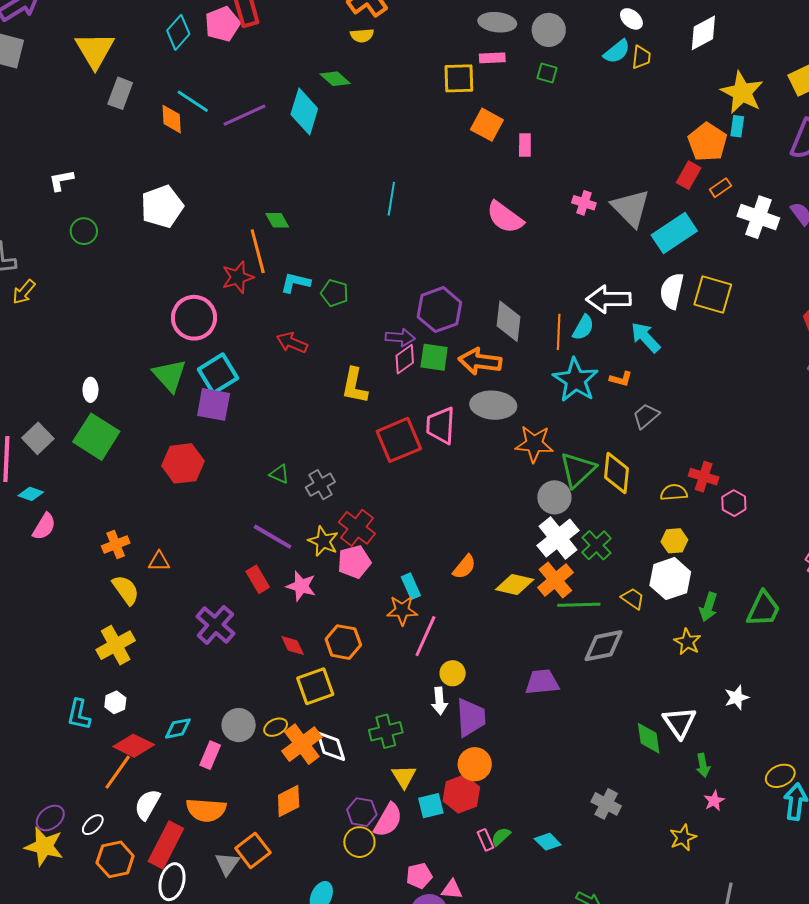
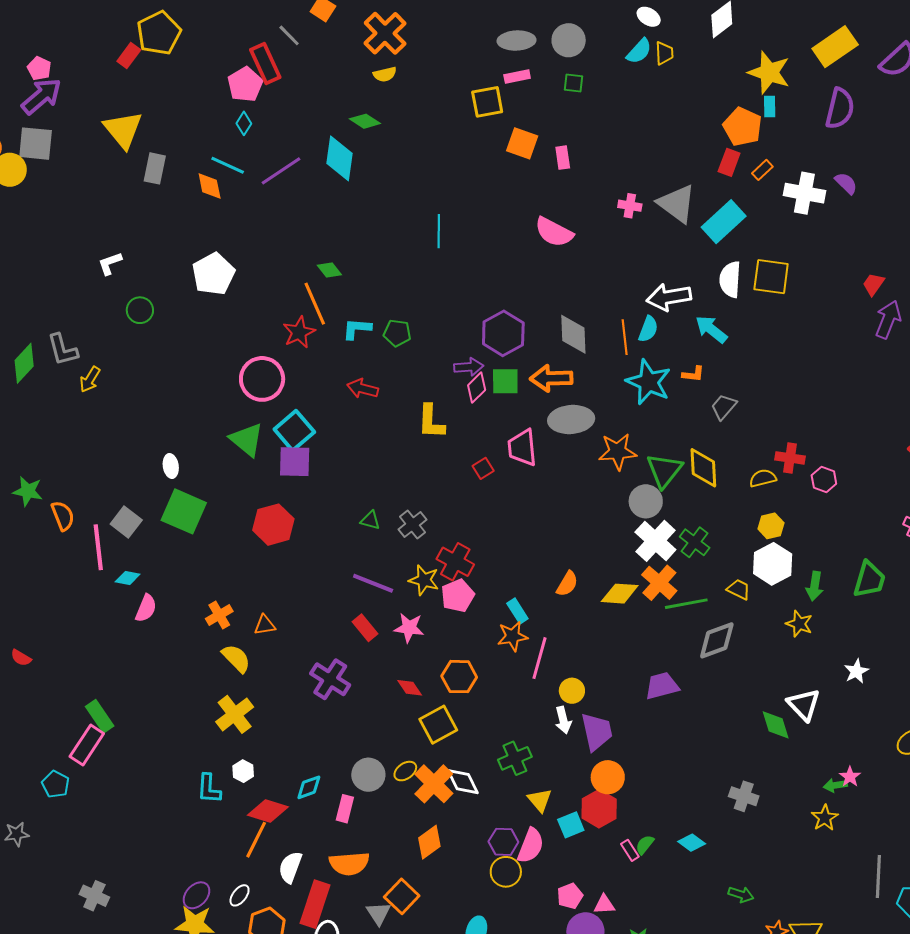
cyan diamond: (178, 32) -> (244, 123), moved, size x0.7
red square: (399, 440) -> (483, 468), size x0.5
green arrow: (703, 765) -> (835, 785), moved, turned 100

